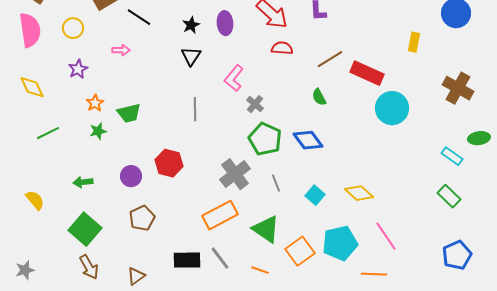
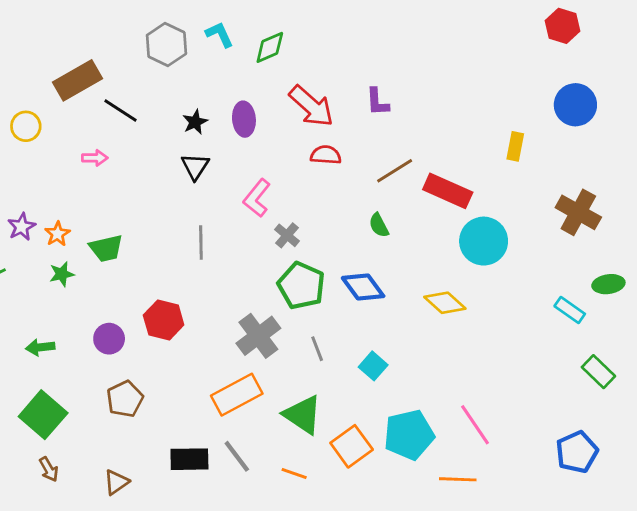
purple star: (78, 69) -> (22, 227), moved
yellow diamond: (359, 193) -> (445, 303), moved
green rectangle: (449, 196) -> (598, 372), moved
brown arrow: (89, 267) -> (49, 469), size x0.7

